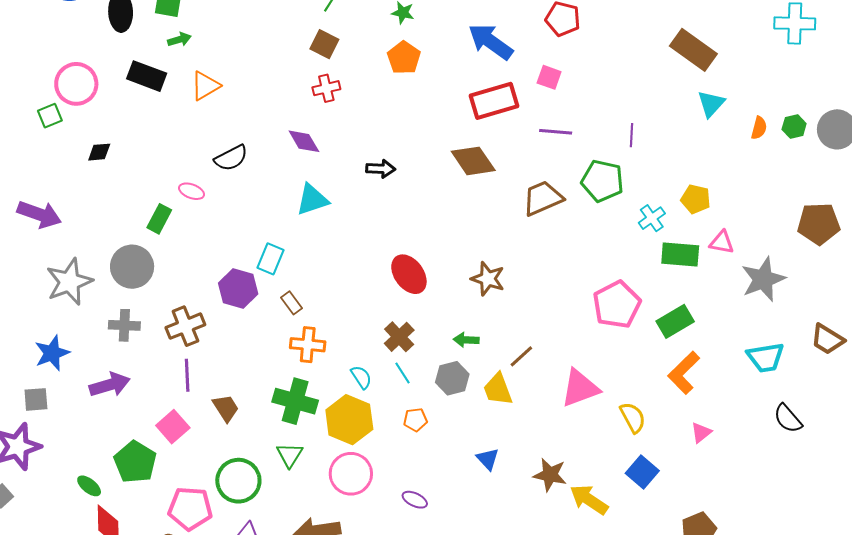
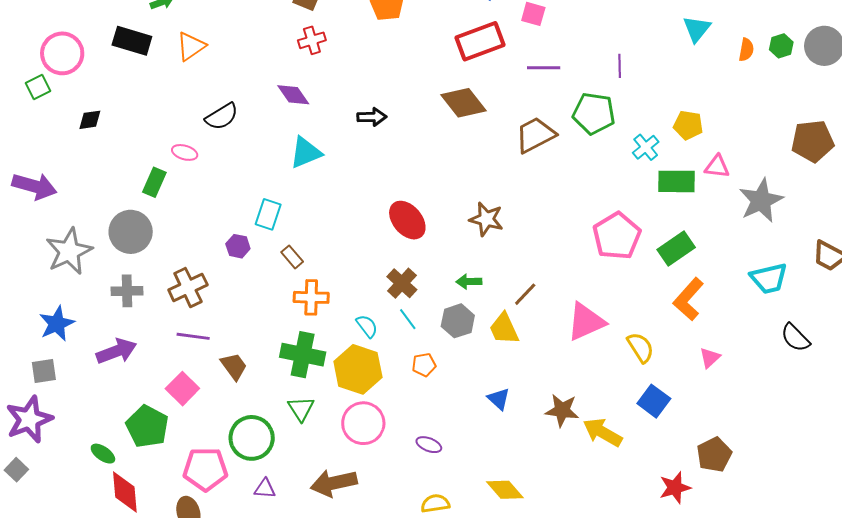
purple hexagon: (238, 288) -> (238, 246), size x0.6
purple line: (187, 375) -> (193, 336), turned -76

